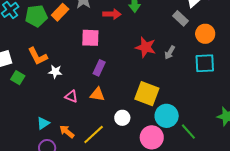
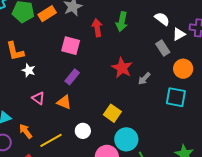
red arrow: (112, 14) -> (97, 28), turned -114
yellow square: (147, 94) -> (112, 113), size x0.7

